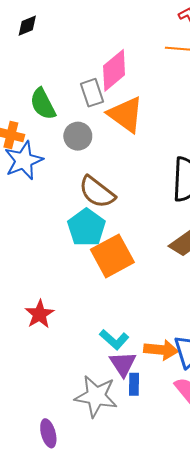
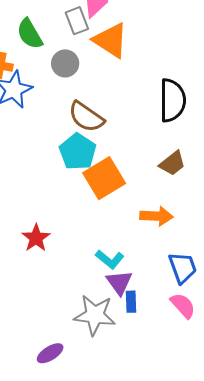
orange arrow: (161, 350) -> (156, 216), moved
purple ellipse: (48, 433) -> (50, 353), turned 76

